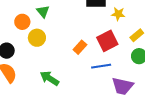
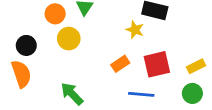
yellow star: (118, 14) -> (135, 30), moved

